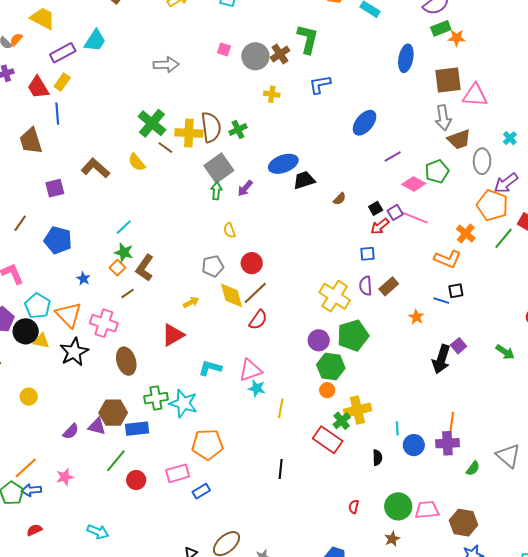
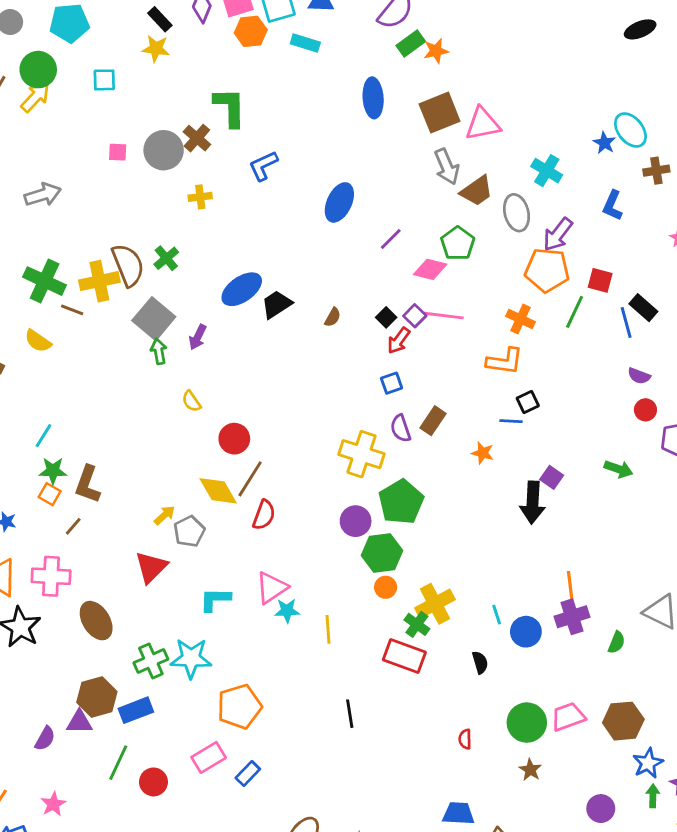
cyan cross: (510, 138) -> (547, 171), size x1.5
gray pentagon: (213, 266) -> (189, 531), moved

